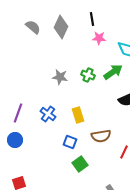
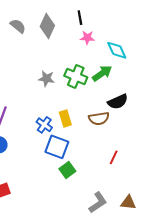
green cross: (88, 75) -> (76, 76), size x1.5
blue cross: (48, 114) -> (44, 125), moved
brown semicircle: (101, 136) -> (99, 119), moved
blue square: (70, 142) -> (57, 147), size x1.6

